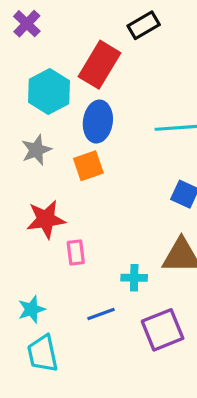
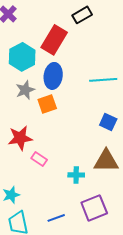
gray star: (36, 150) -> (25, 90), moved
pink rectangle: (76, 253) -> (39, 159), turned -49
blue line: (101, 314) -> (56, 218), moved

